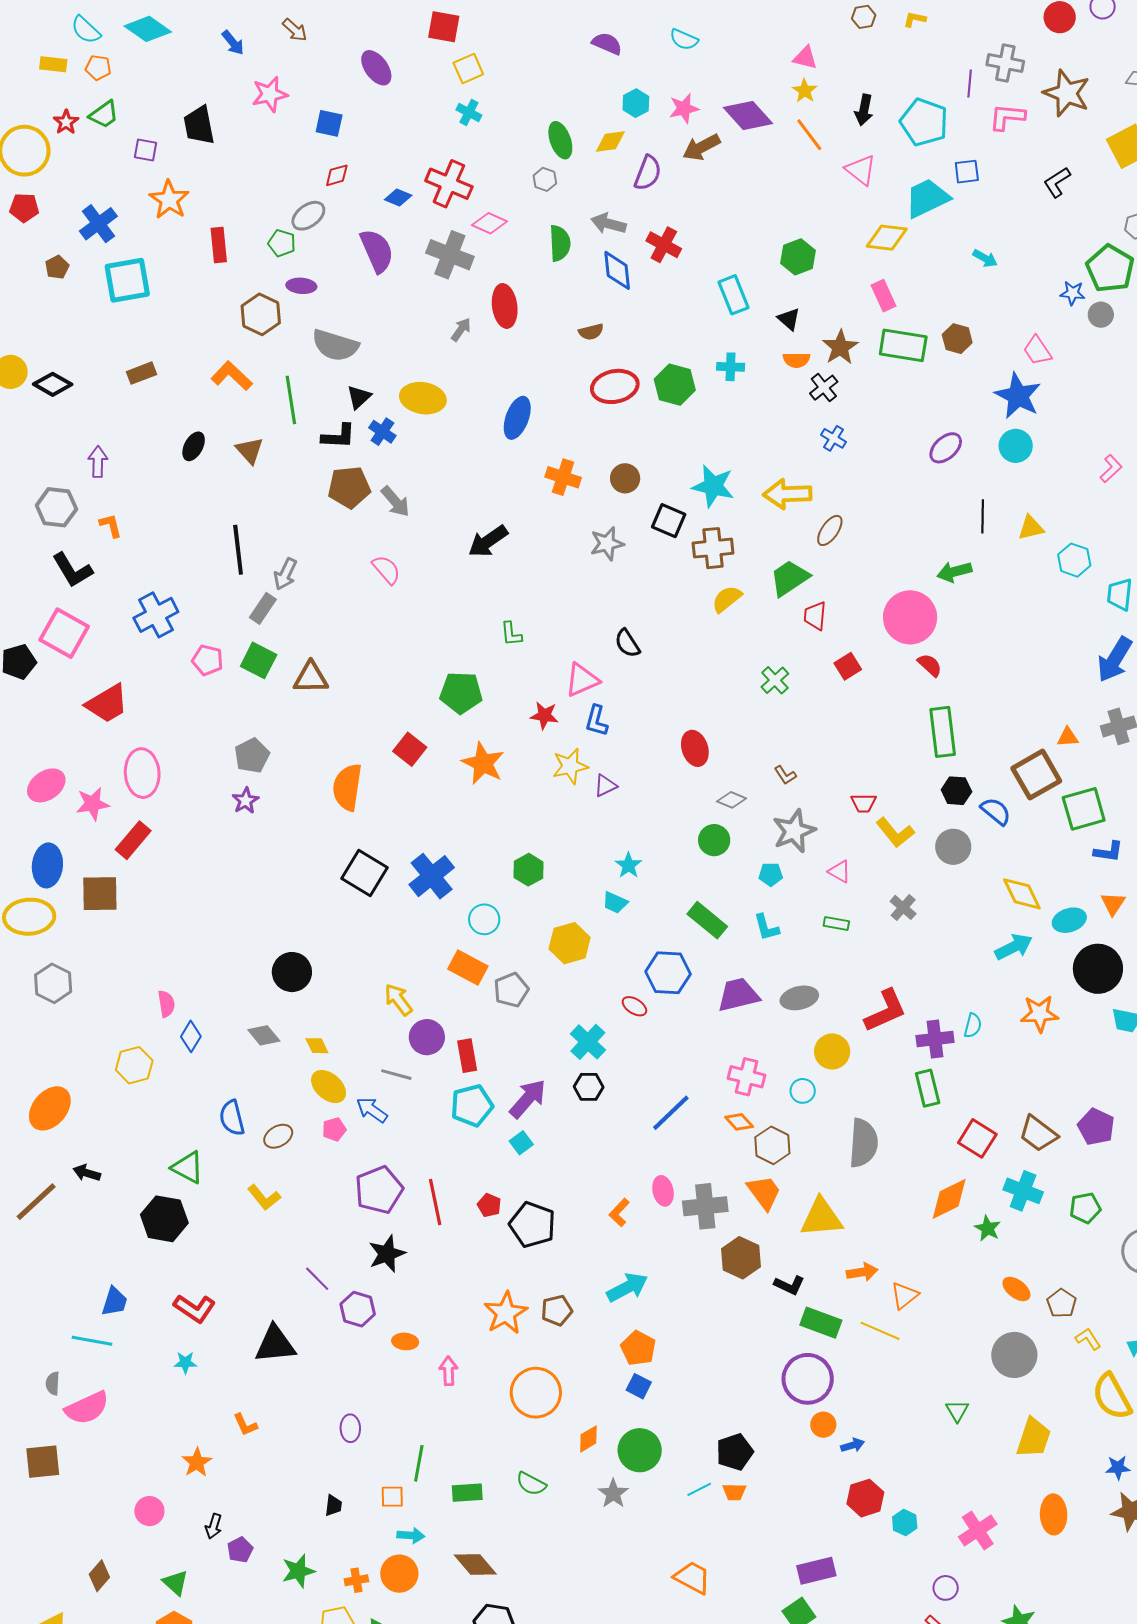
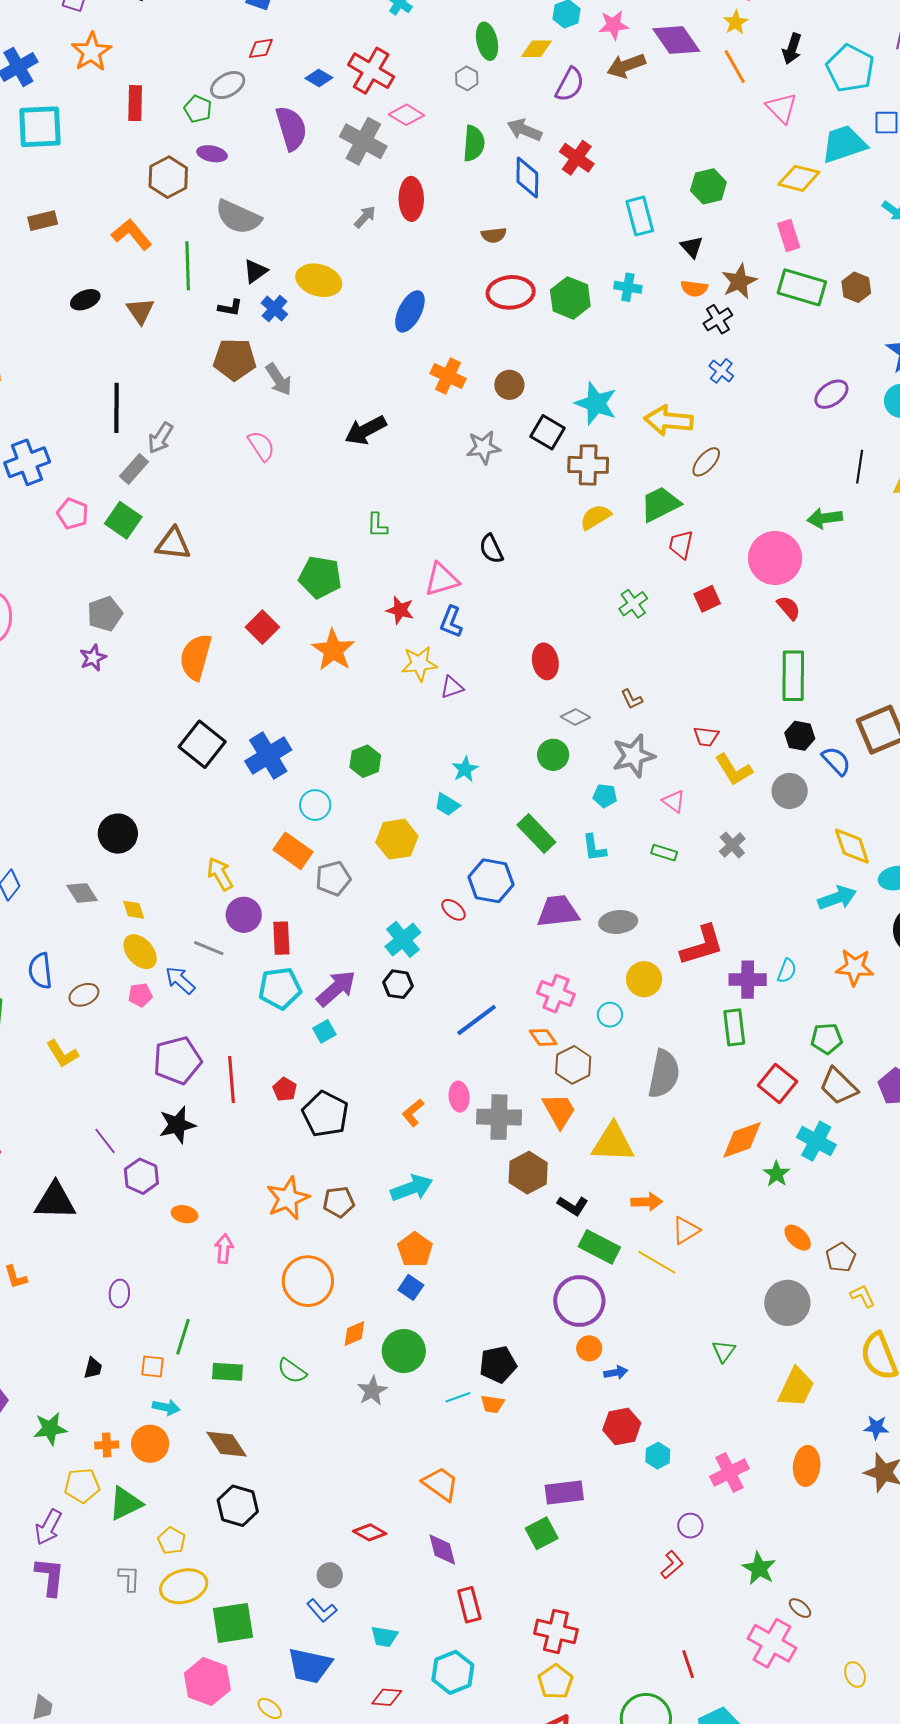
black L-shape: (338, 436) -> (230, 308), size x0.7
black ellipse: (194, 446) -> (85, 300), turned 32
green pentagon: (1085, 1208) -> (827, 1039), moved

